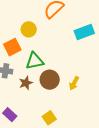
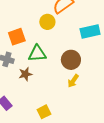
yellow circle: (29, 29) -> (47, 22), moved
brown circle: (50, 80) -> (71, 60), moved

